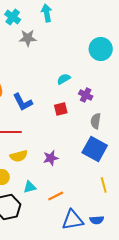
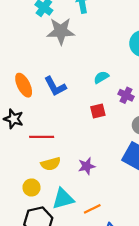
gray star: (28, 38) -> (61, 31), size x1.4
blue L-shape: (23, 102) -> (55, 86), moved
cyan triangle: (30, 187) -> (63, 199), size x1.5

